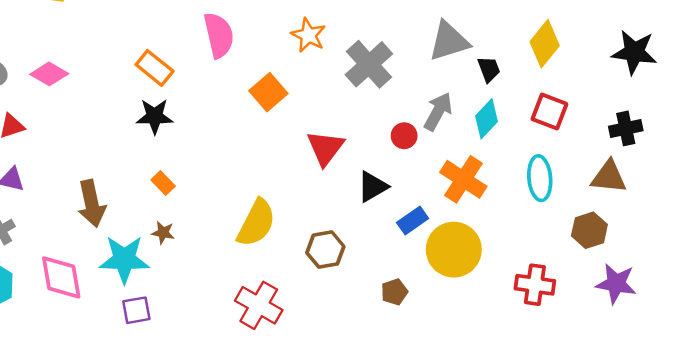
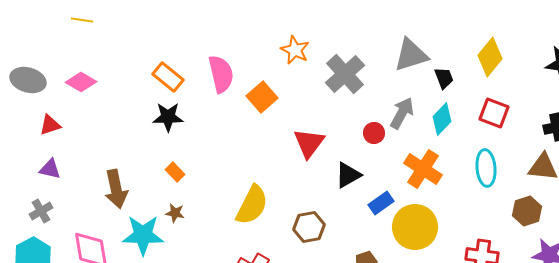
pink semicircle: (219, 35) -> (221, 74), moved

